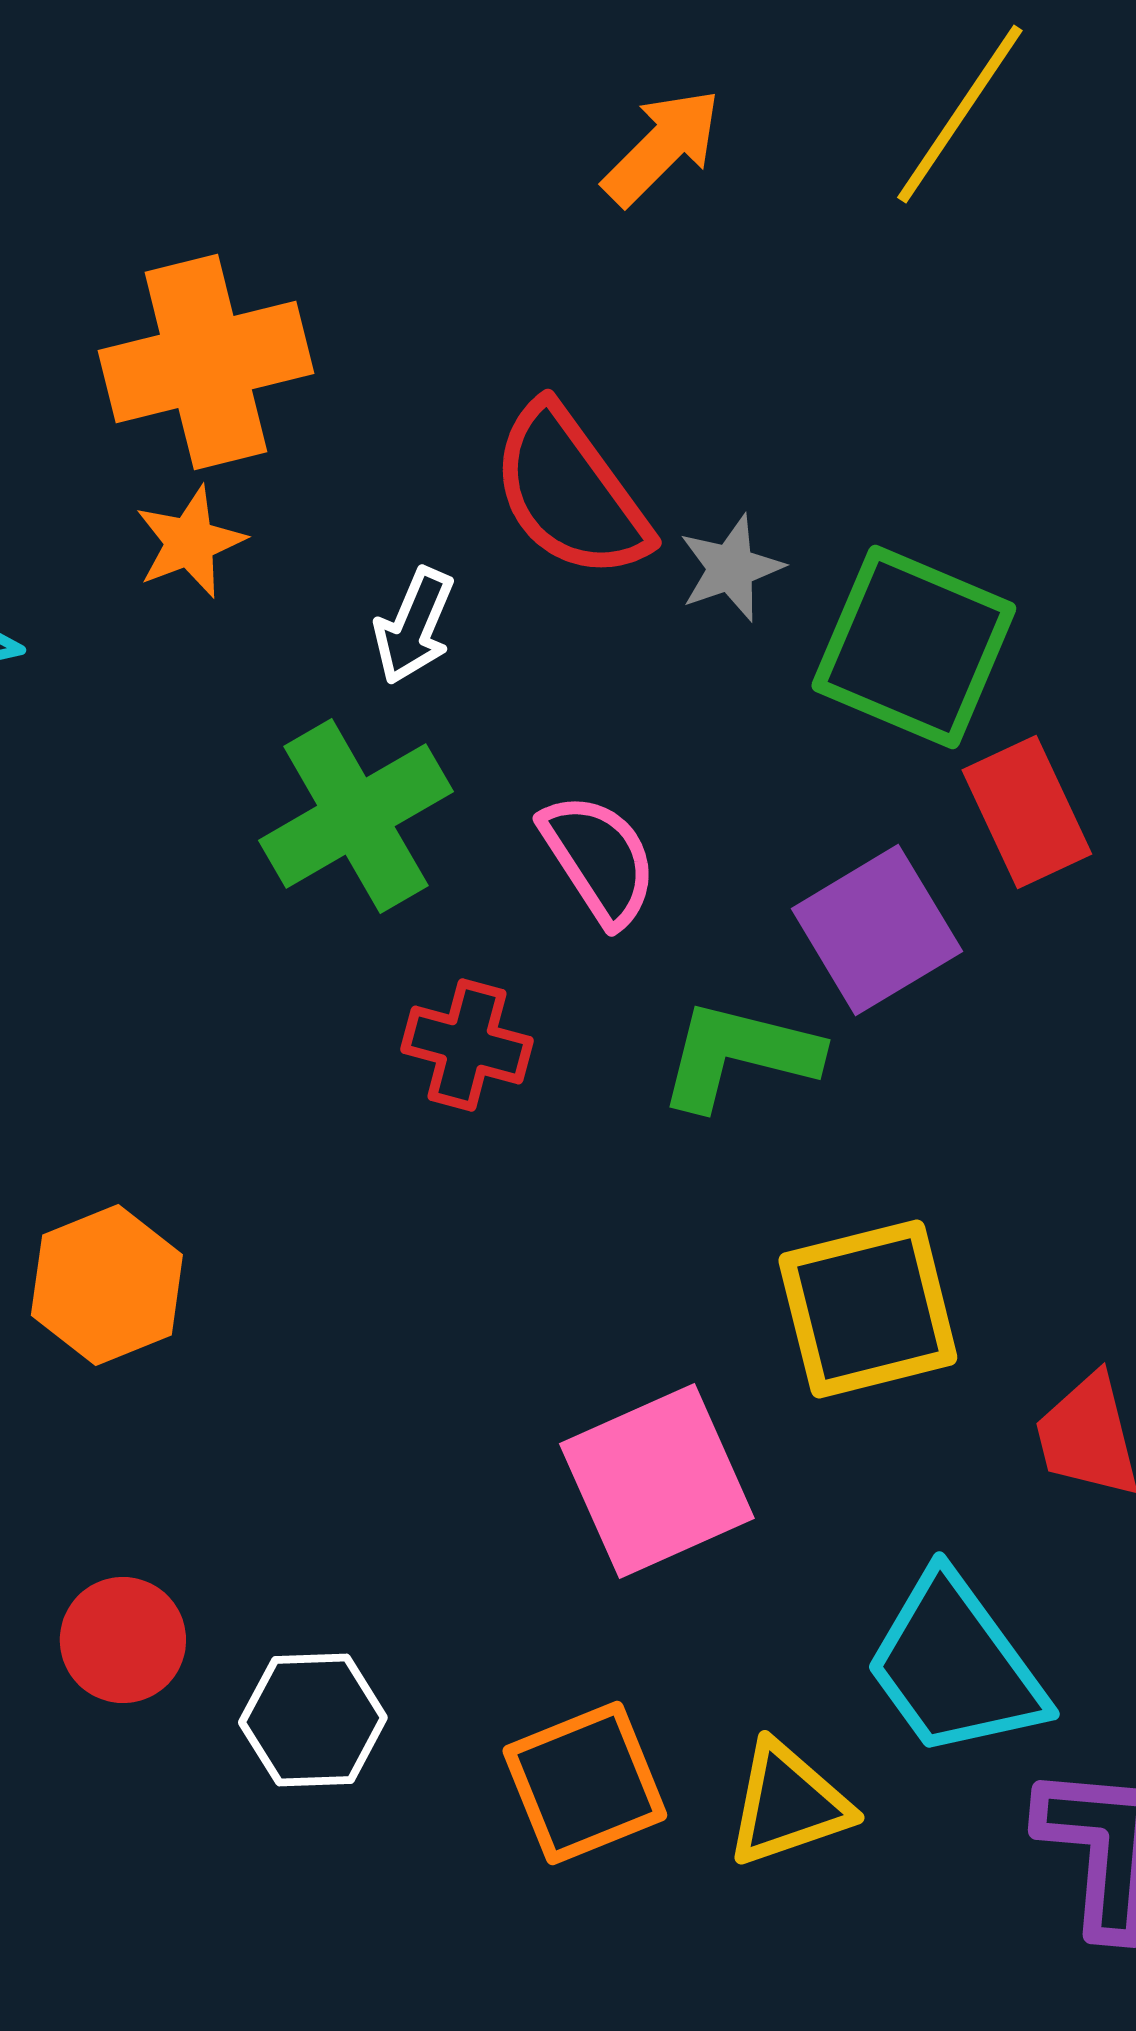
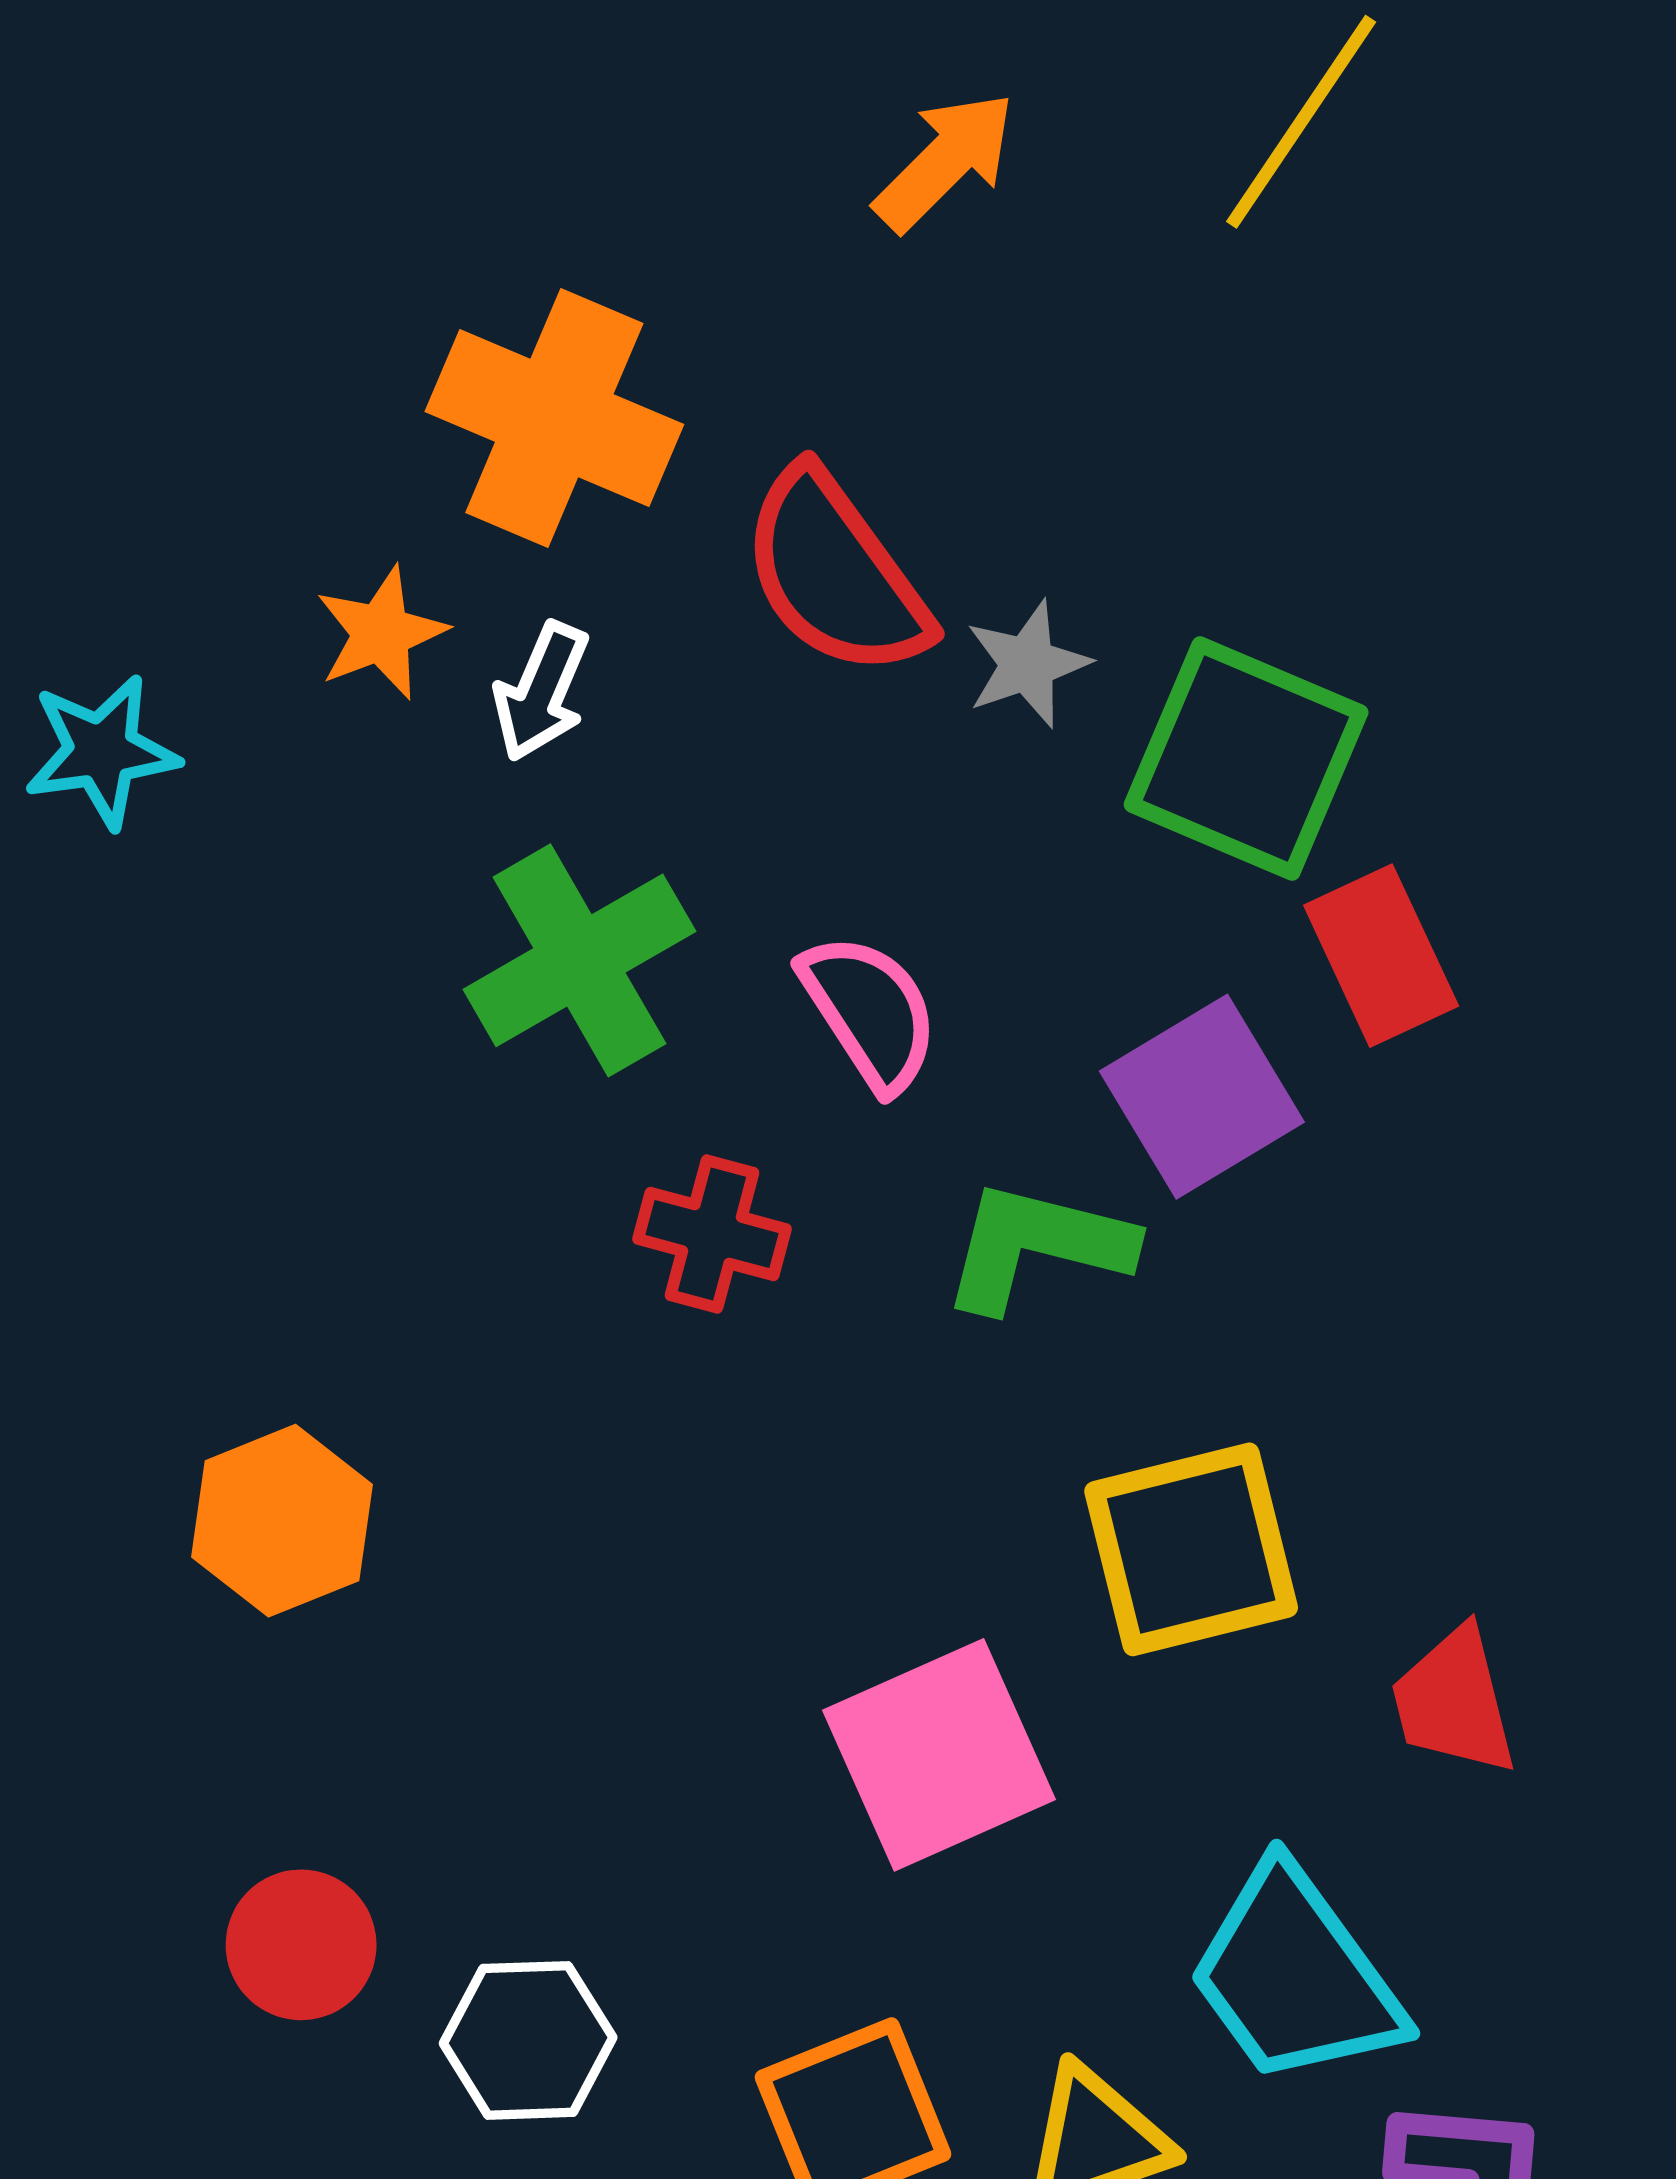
orange cross: (206, 362) -> (554, 418), moved, turned 37
white arrow: (414, 626) -> (541, 692), moved

